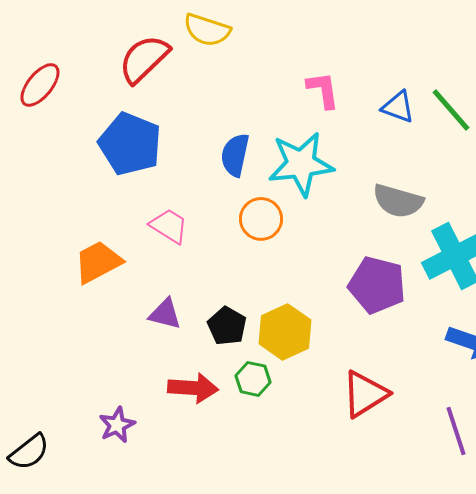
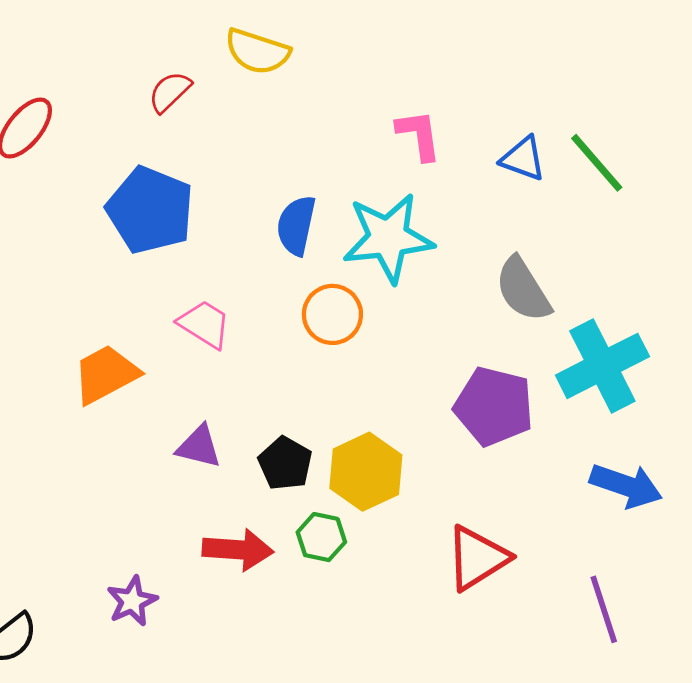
red semicircle: (144, 59) -> (170, 92), size x0.6
gray semicircle: (398, 201) -> (523, 289), turned 42

